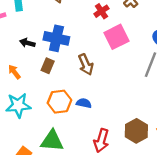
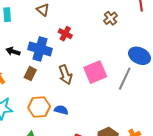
red cross: (101, 11) -> (65, 34), moved, turned -32
pink square: (117, 37) -> (95, 72), moved

